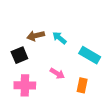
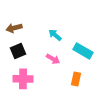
brown arrow: (36, 36) -> (14, 28), moved
pink arrow: (57, 73) -> (53, 59), moved

